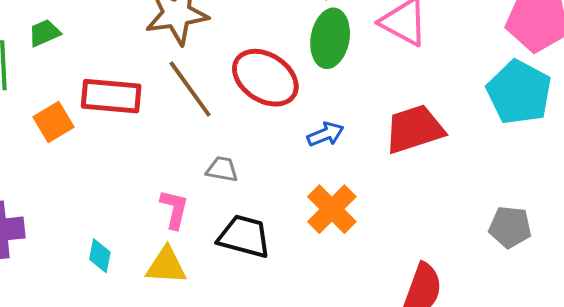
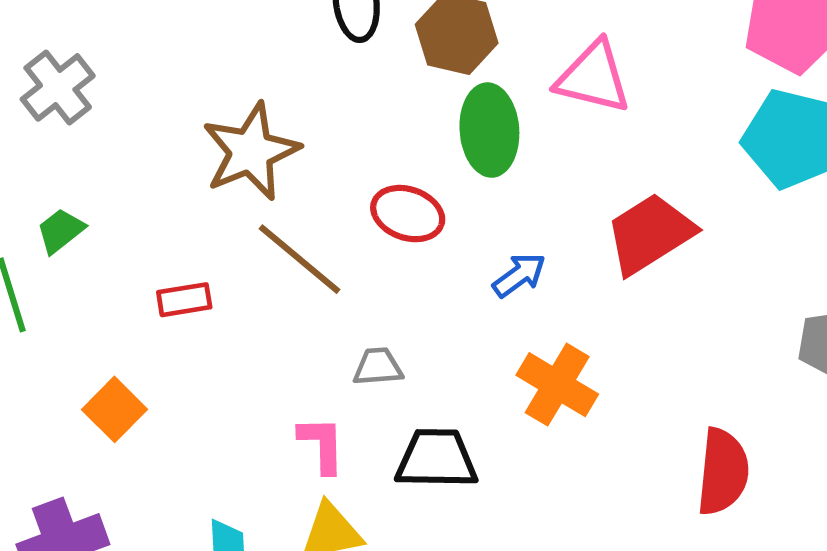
red ellipse: (265, 78) -> (408, 214), size x0.7
red rectangle: (111, 96) -> (184, 300), size x0.6
orange square: (54, 122) -> (115, 409), moved

